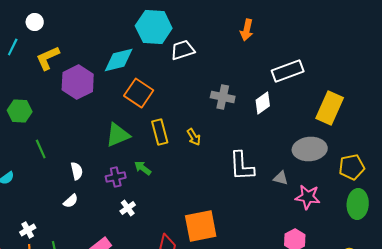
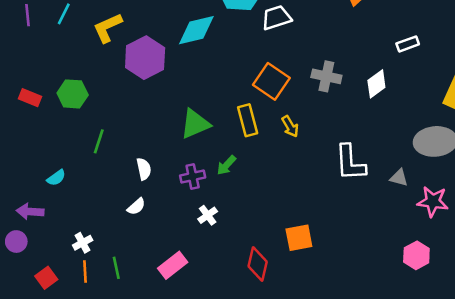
white rectangle: (288, 71) -> (408, 44), size x0.6
orange square: (139, 93) -> (271, 81), moved
green line: (41, 149) -> (99, 141), turned 42
green arrow: (143, 168) -> (226, 165), turned -84
orange square: (201, 226) -> (299, 238), size x0.7

